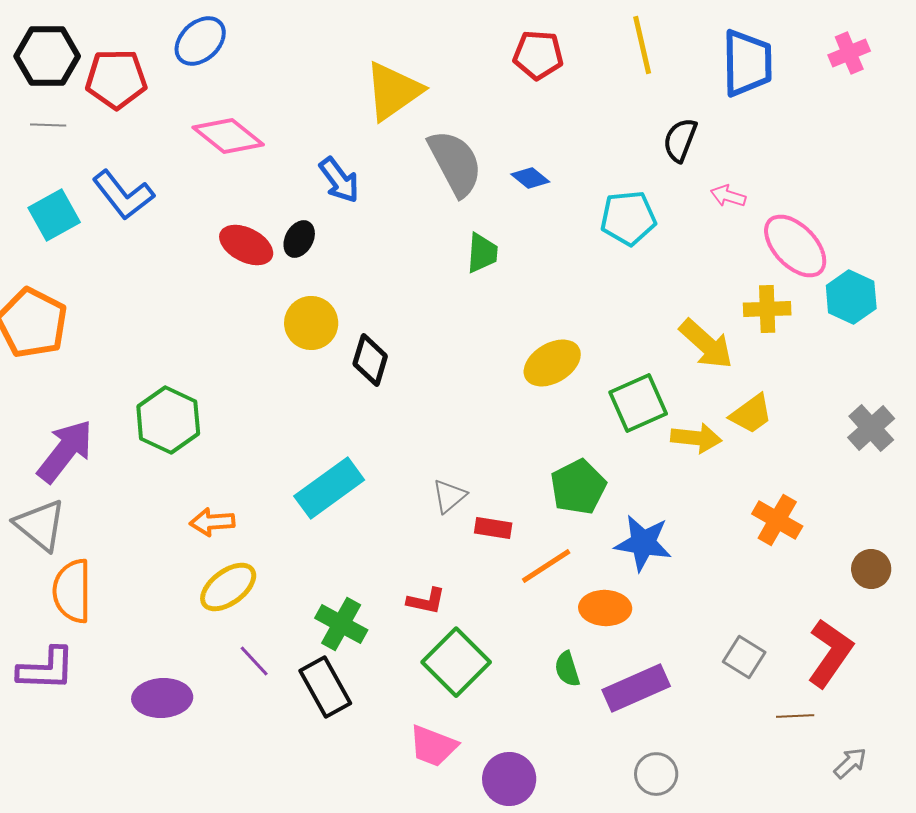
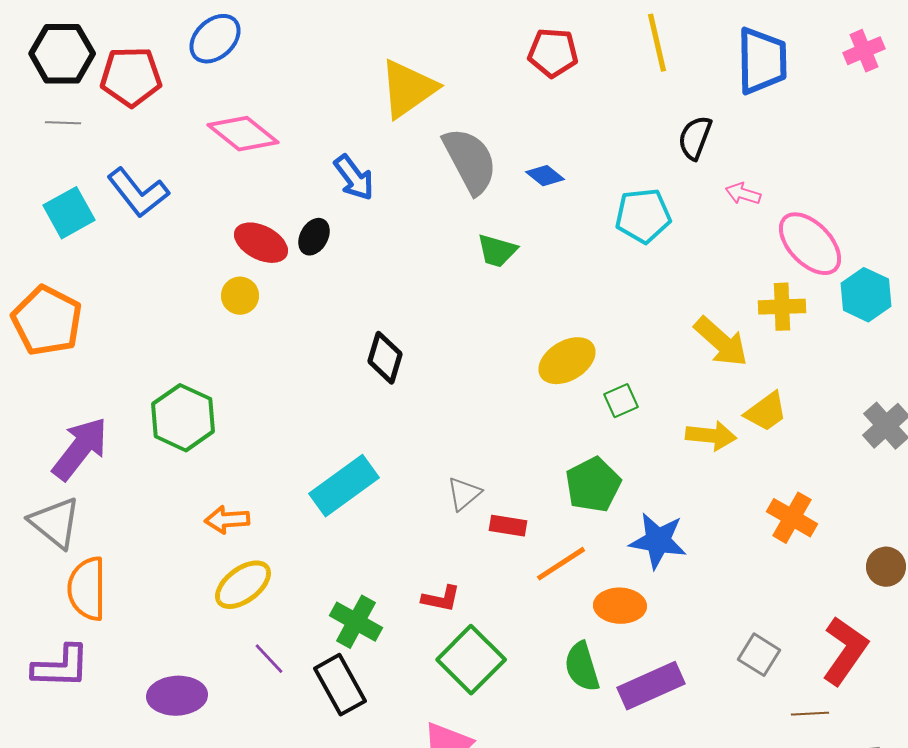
green trapezoid: (482, 253) -> (497, 251), turned 102
yellow circle: (311, 323) -> (240, 296), moved, size x0.7
green square: (638, 403) -> (621, 401), moved, size x0.6
green semicircle: (567, 669) -> (582, 667), size x1.4

